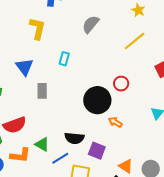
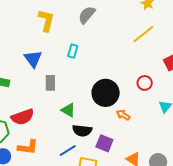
gray semicircle: (91, 24) -> (87, 15), moved
red circle: (121, 84) -> (145, 83), moved
green triangle: (42, 144) -> (68, 110), moved

